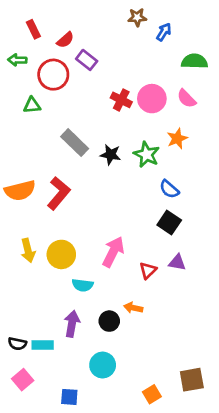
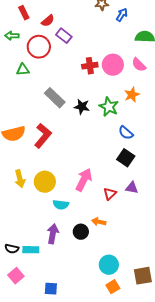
red cross: (121, 100) -> (90, 66), turned -35
cyan circle: (103, 365) -> (109, 265), moved

